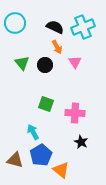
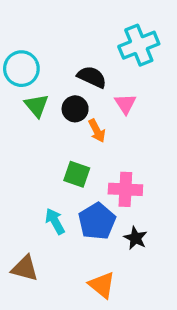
cyan circle: (15, 23) -> (21, 69), moved
black semicircle: (55, 27) -> (92, 77), moved
orange arrow: (57, 47) -> (97, 131), moved
blue pentagon: (41, 155) -> (97, 221), moved

